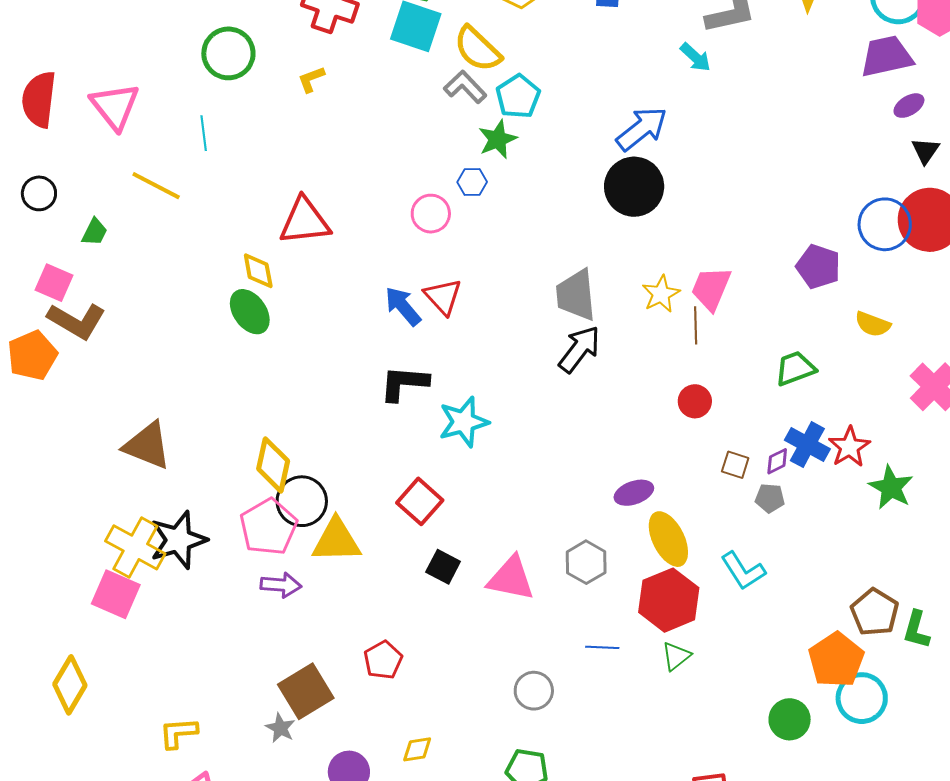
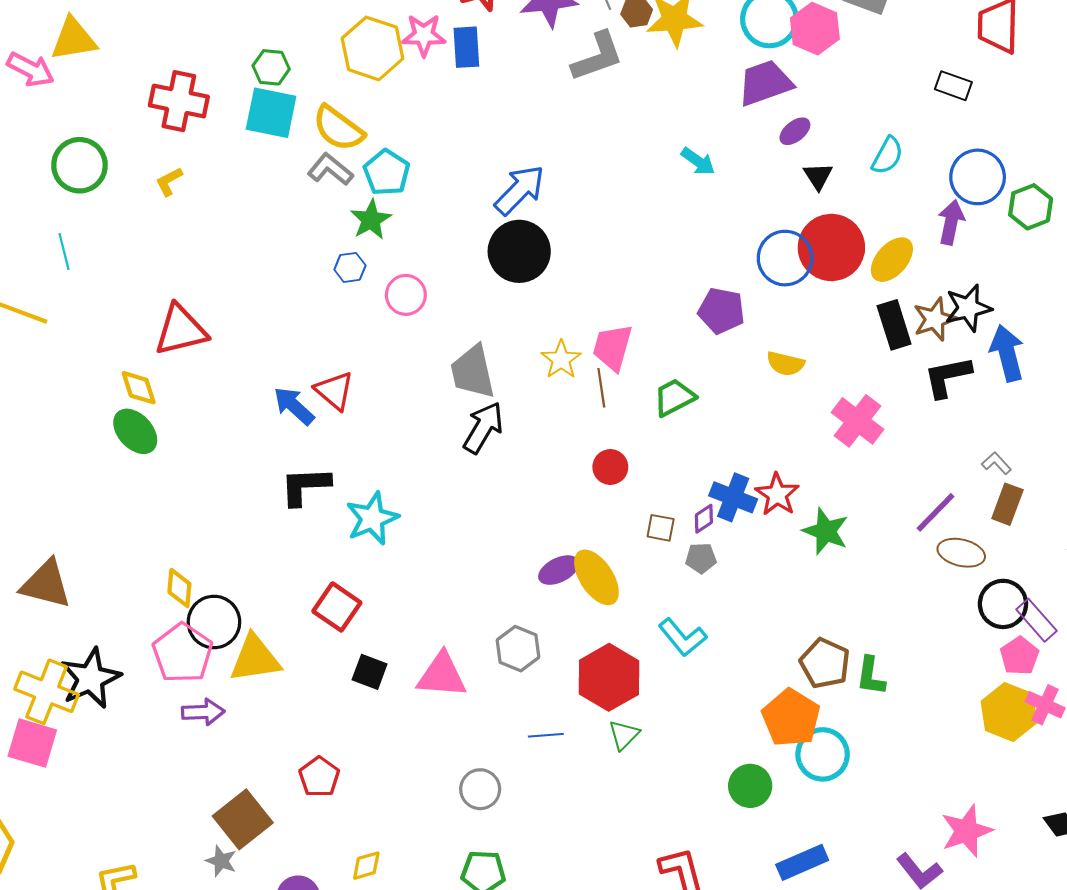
cyan arrow: (695, 57) -> (698, 161), moved
pink circle: (431, 214) -> (406, 295), moved
green trapezoid: (795, 368) -> (674, 397), moved
yellow diamond: (273, 465) -> (179, 588), size x0.7
yellow ellipse: (668, 539) -> (596, 577), moved

